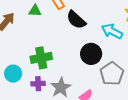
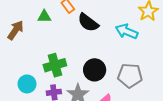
black circle: (91, 54) -> (95, 70), moved
gray pentagon: (112, 74) -> (130, 76), turned -30

